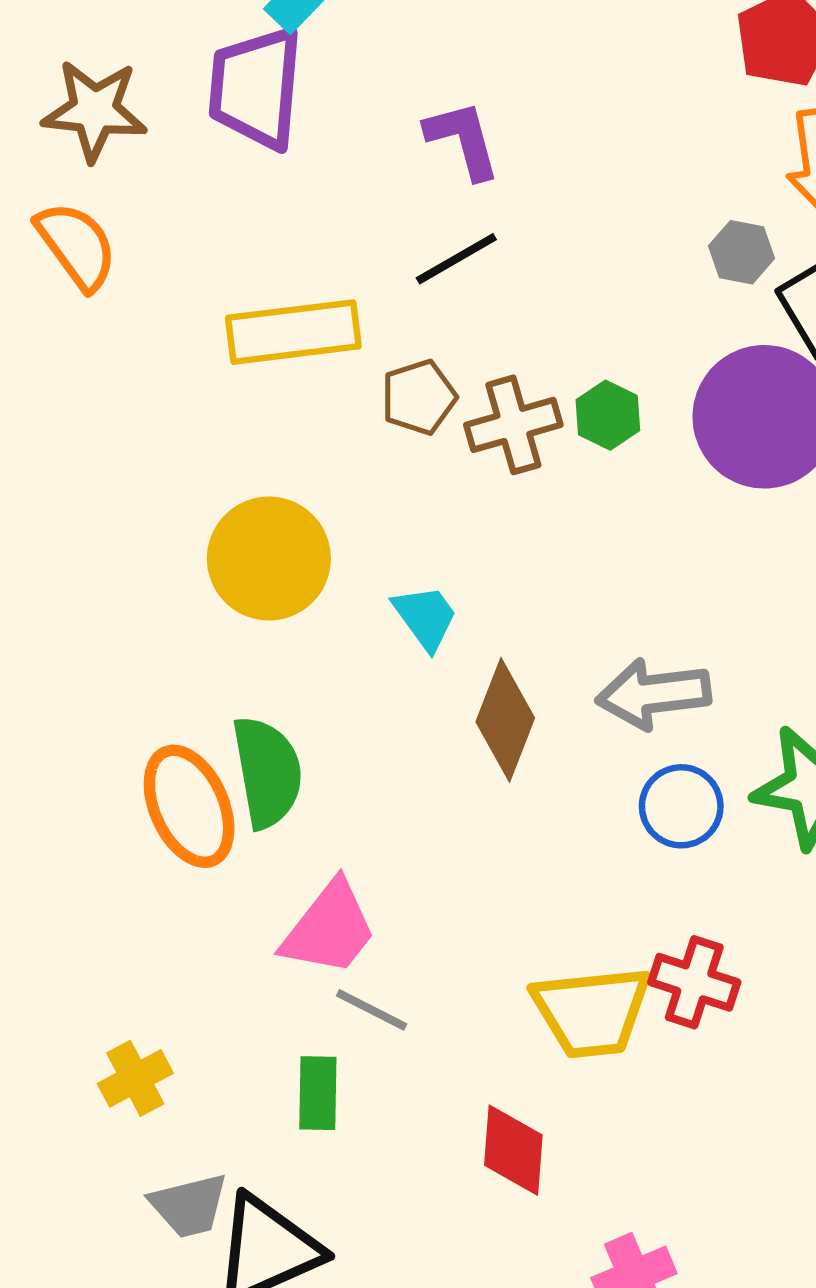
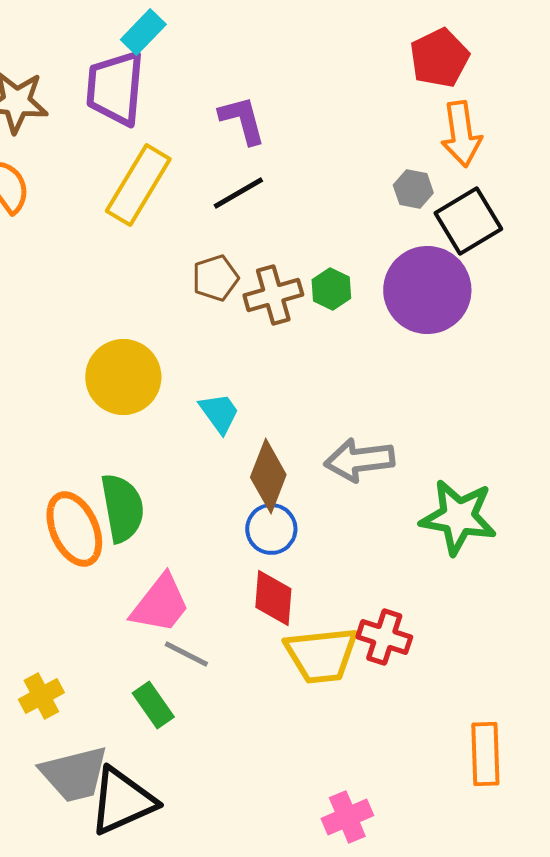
yellow rectangle: (293, 332) -> (138, 185), moved, turned -52
blue circle: (681, 806) -> (271, 529), moved
green rectangle: (318, 1093) -> (153, 705), turned -36
red diamond: (513, 1150) -> (273, 598), moved
gray trapezoid: (189, 1206) -> (74, 774), size x1.4

